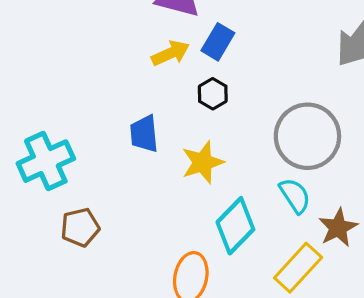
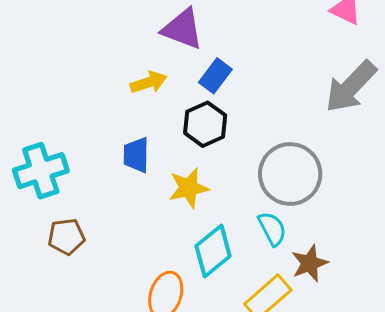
yellow arrow: (171, 53) -> (149, 82), moved
black hexagon: (213, 94) -> (205, 124), size x1.5

